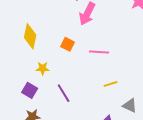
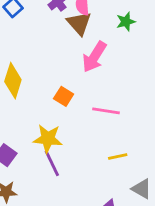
yellow star: (43, 68) -> (48, 139), moved, size x1.5

